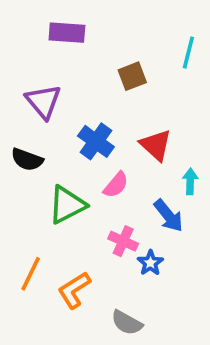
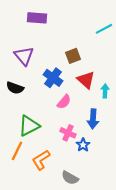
cyan line: (188, 53) -> (104, 29), turned 48
brown square: (132, 76) -> (73, 56), moved
cyan arrow: (190, 181) -> (105, 91), moved
green triangle: (67, 205) -> (29, 126), moved
blue arrow: (168, 216) -> (93, 119), turned 42

